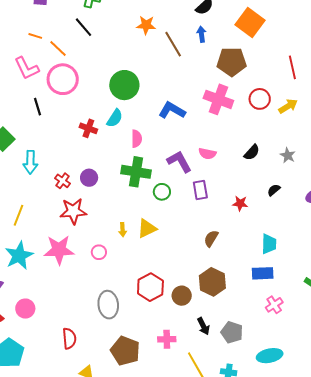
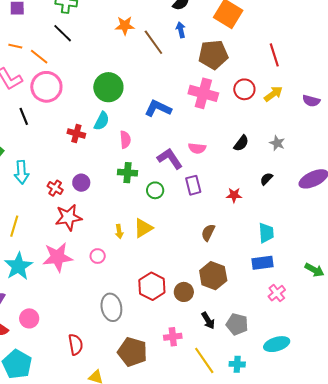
green cross: (136, 172) -> (127, 173), size x0.7

